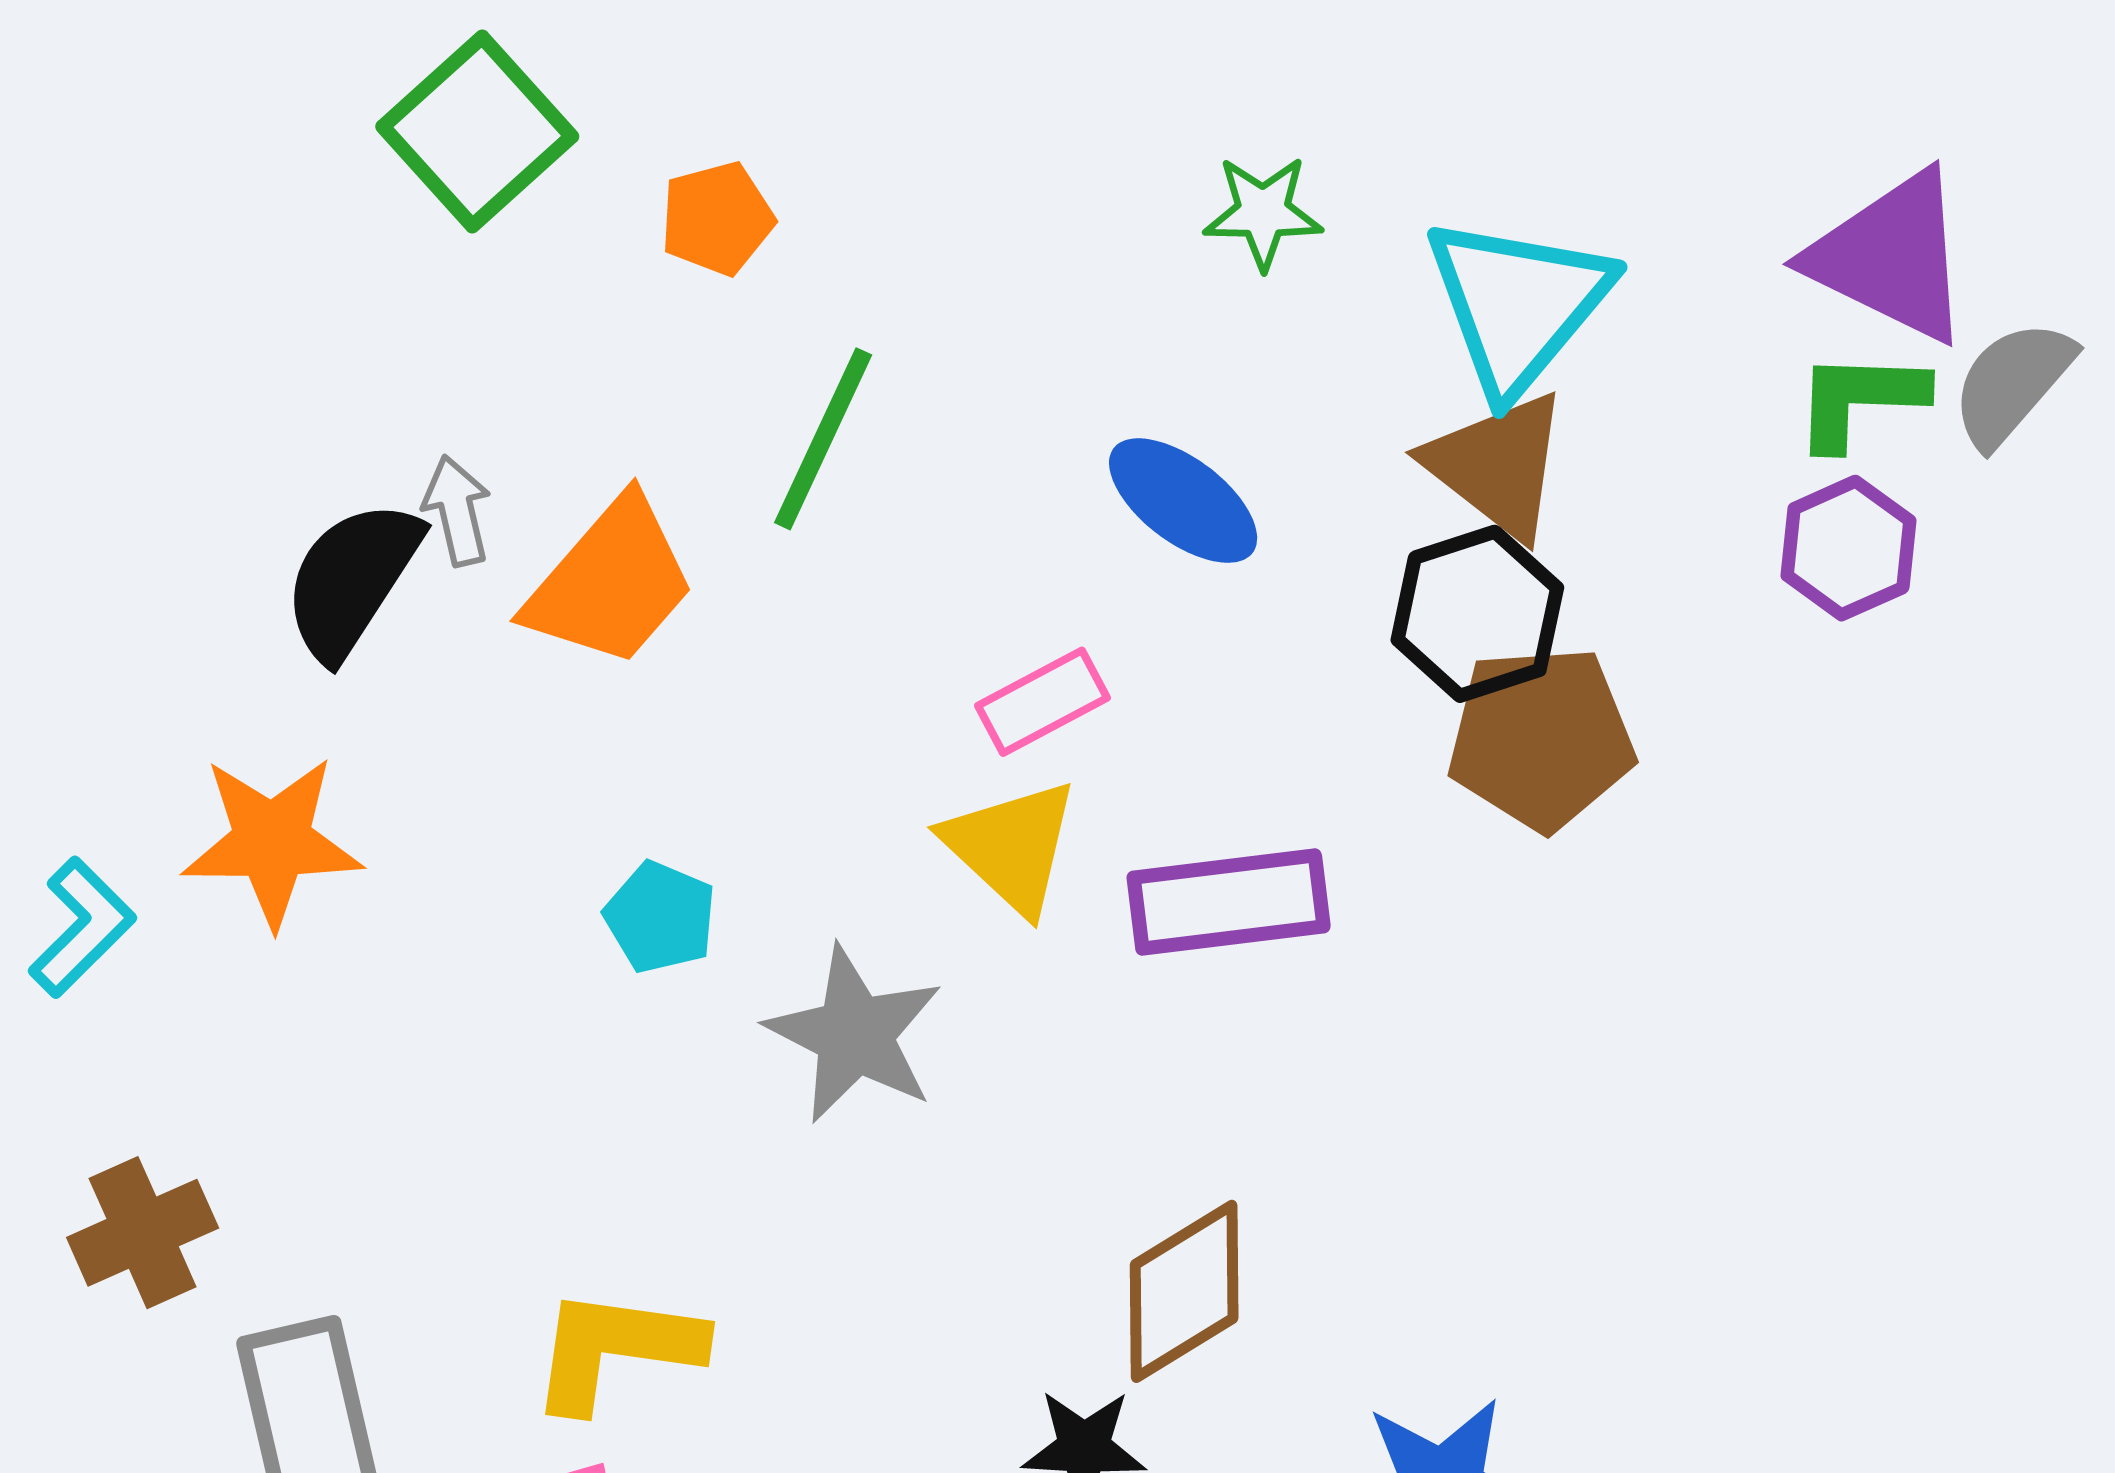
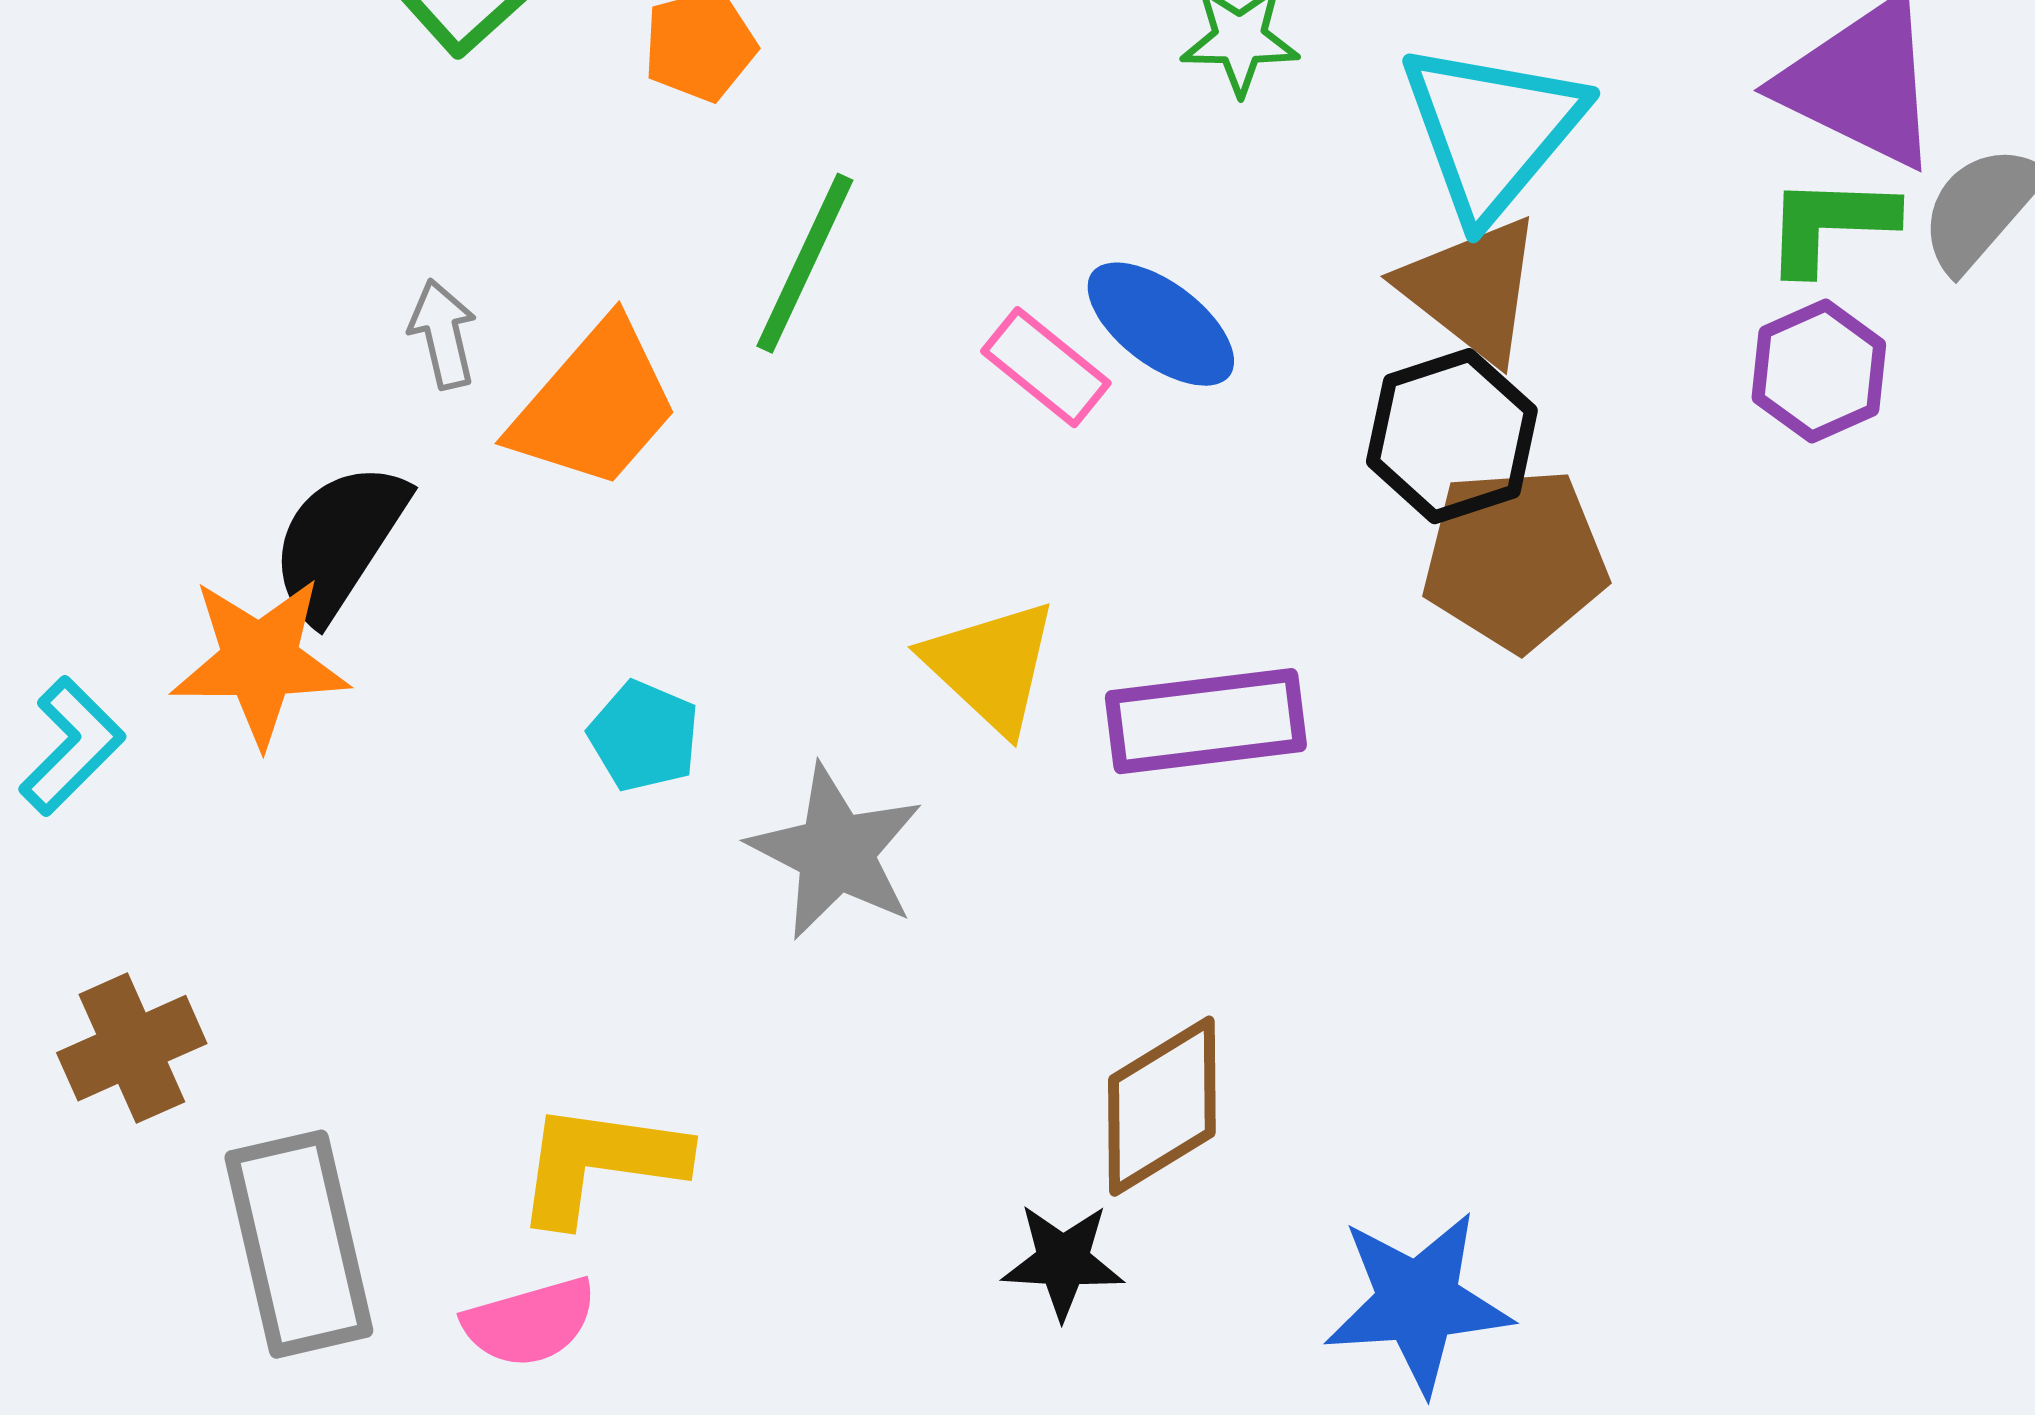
black semicircle: (352, 579) -> (339, 541), moved
pink rectangle: (1043, 702) -> (1046, 367), moved, turned 67

